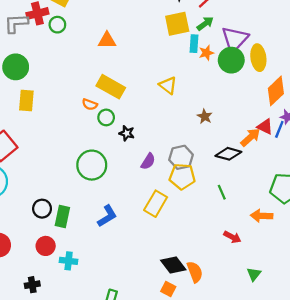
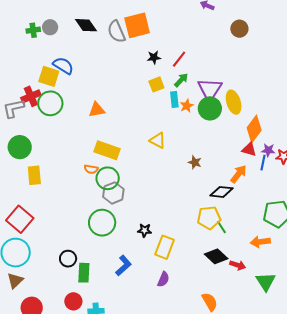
yellow square: (177, 24) -> (156, 84), size x0.7
green circle: (57, 25) -> (50, 103), size x1.6
green circle: (106, 117) -> (108, 178), size x1.5
red triangle: (265, 127) -> (249, 149), moved
black star: (127, 133) -> (145, 230), moved
gray hexagon: (181, 157) -> (113, 193), moved
purple semicircle: (148, 161) -> (163, 279), moved
yellow pentagon: (182, 176) -> (209, 218), moved
black circle: (42, 209) -> (68, 259), moved
black diamond: (173, 265) -> (216, 256), moved
green triangle: (254, 274) -> (266, 282), moved, size x1.5

